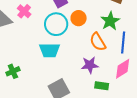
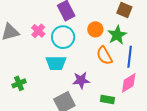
pink cross: (24, 11) -> (38, 31), moved
orange circle: (79, 18) -> (95, 29), moved
purple star: (90, 65) -> (81, 80), moved

